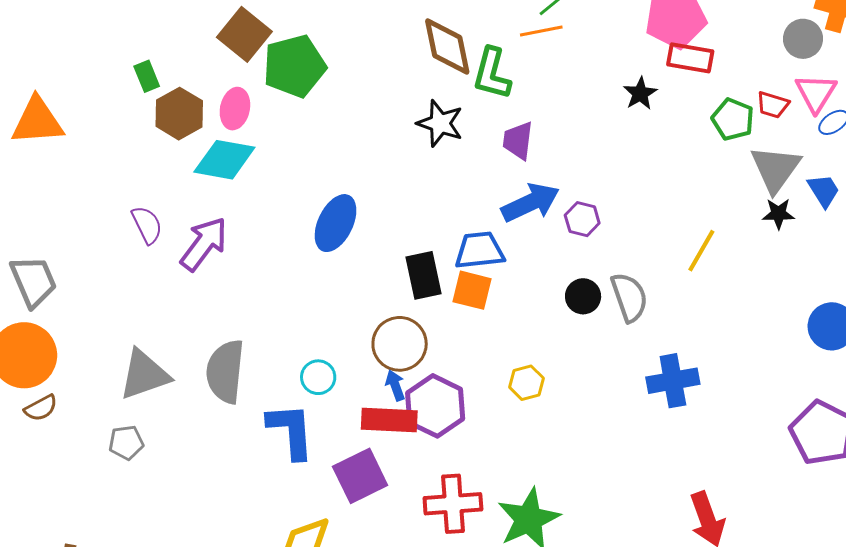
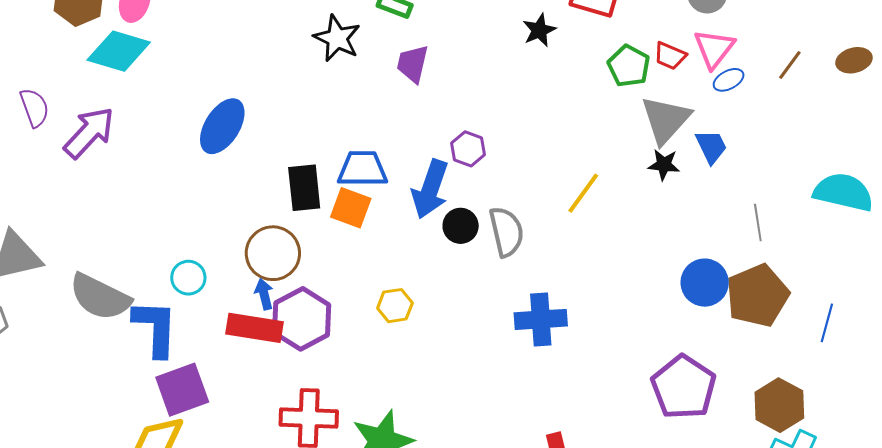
blue arrow: (530, 203) -> (430, 189), moved, turned 128
gray semicircle: (225, 371) -> (100, 297), moved, turned -76
purple square: (360, 476) -> (182, 390), moved

